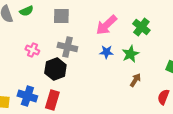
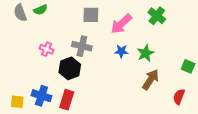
gray square: (61, 16) -> (91, 15), moved
green cross: (141, 27) -> (157, 16), moved
brown arrow: (135, 80) -> (151, 80), size x1.5

